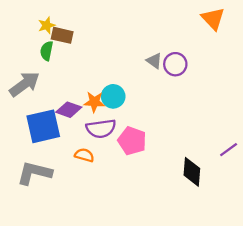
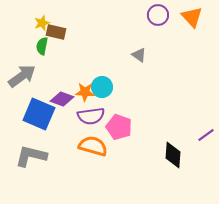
purple circle: (175, 64) -> (158, 15), moved
blue square: (43, 126) -> (39, 114), turned 36
orange semicircle: (84, 155) -> (93, 146), moved, size x1.6

